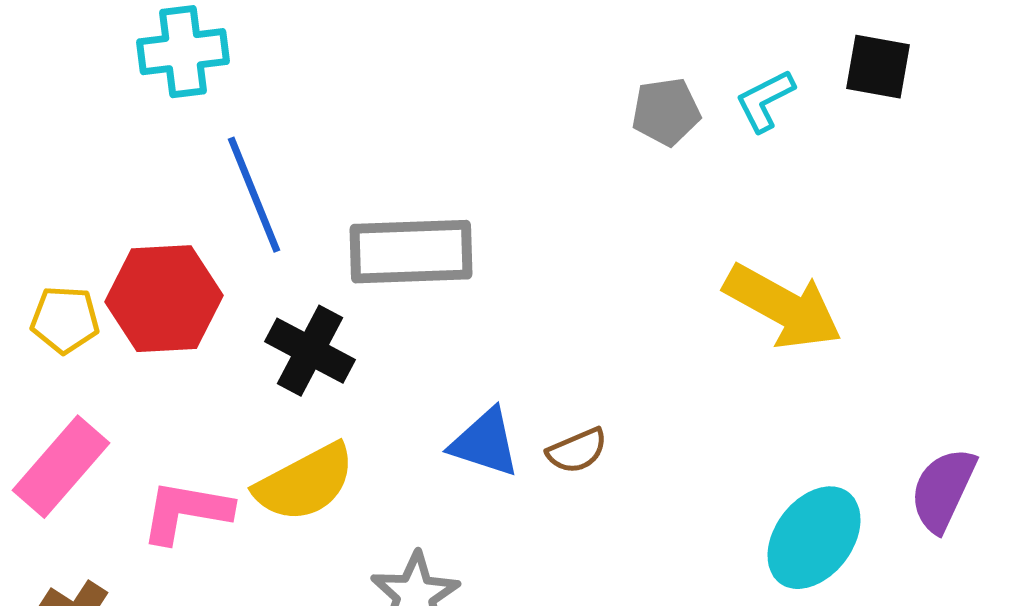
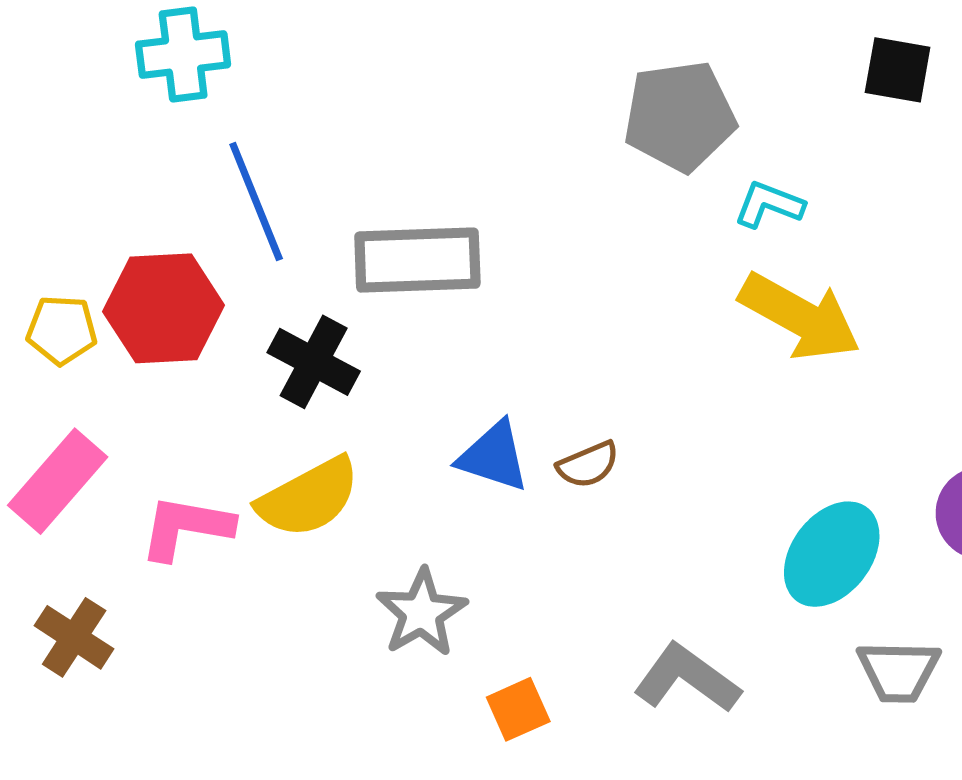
cyan L-shape: (765, 101) -> (769, 205), moved, turned 48
gray pentagon: (666, 112) -> (680, 116), size x1.6

